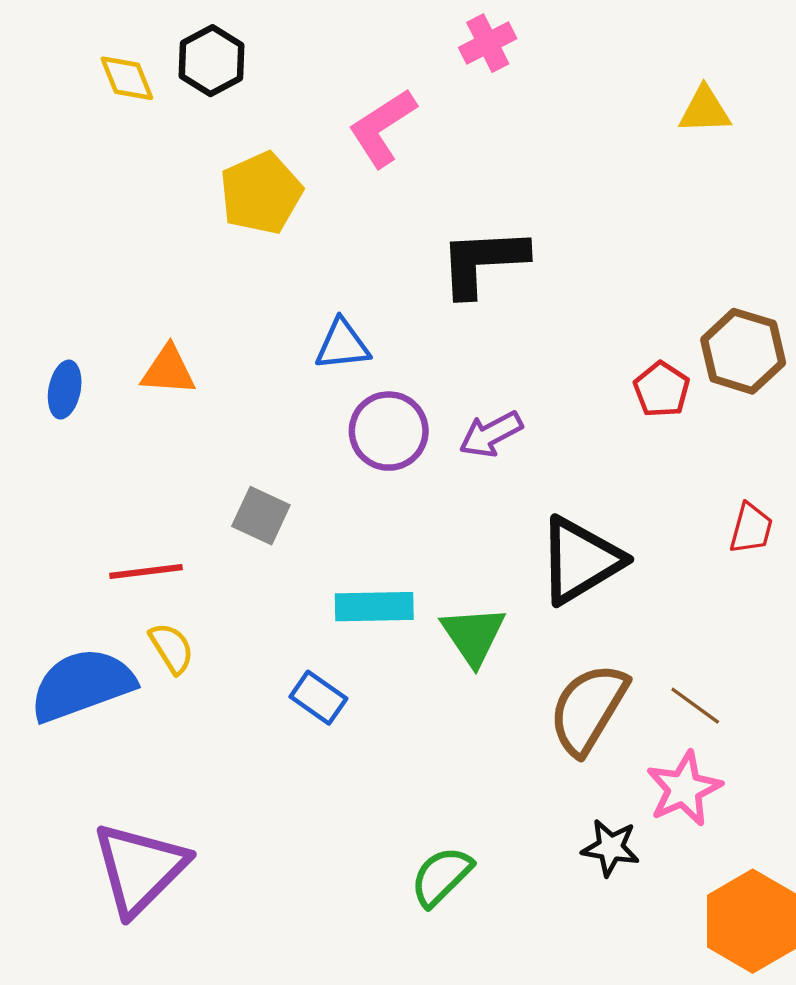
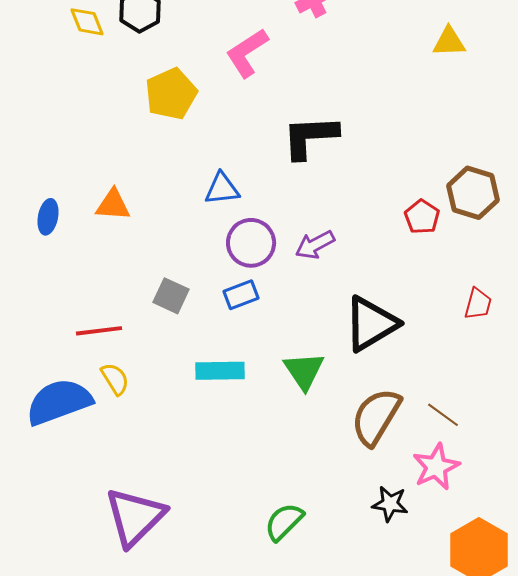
cyan rectangle: (374, 607) -> (220, 371), moved
blue rectangle: (318, 698) -> (241, 295), moved, turned -56
purple triangle: (140, 868) -> (135, 517), moved

